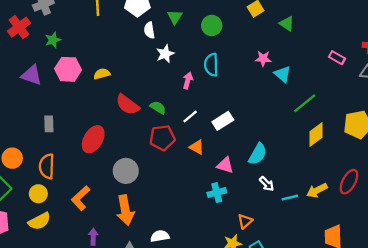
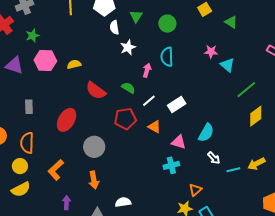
green semicircle: (158, 107) -> (128, 88), moved
orange arrow: (125, 210) -> (94, 180), size x0.7

